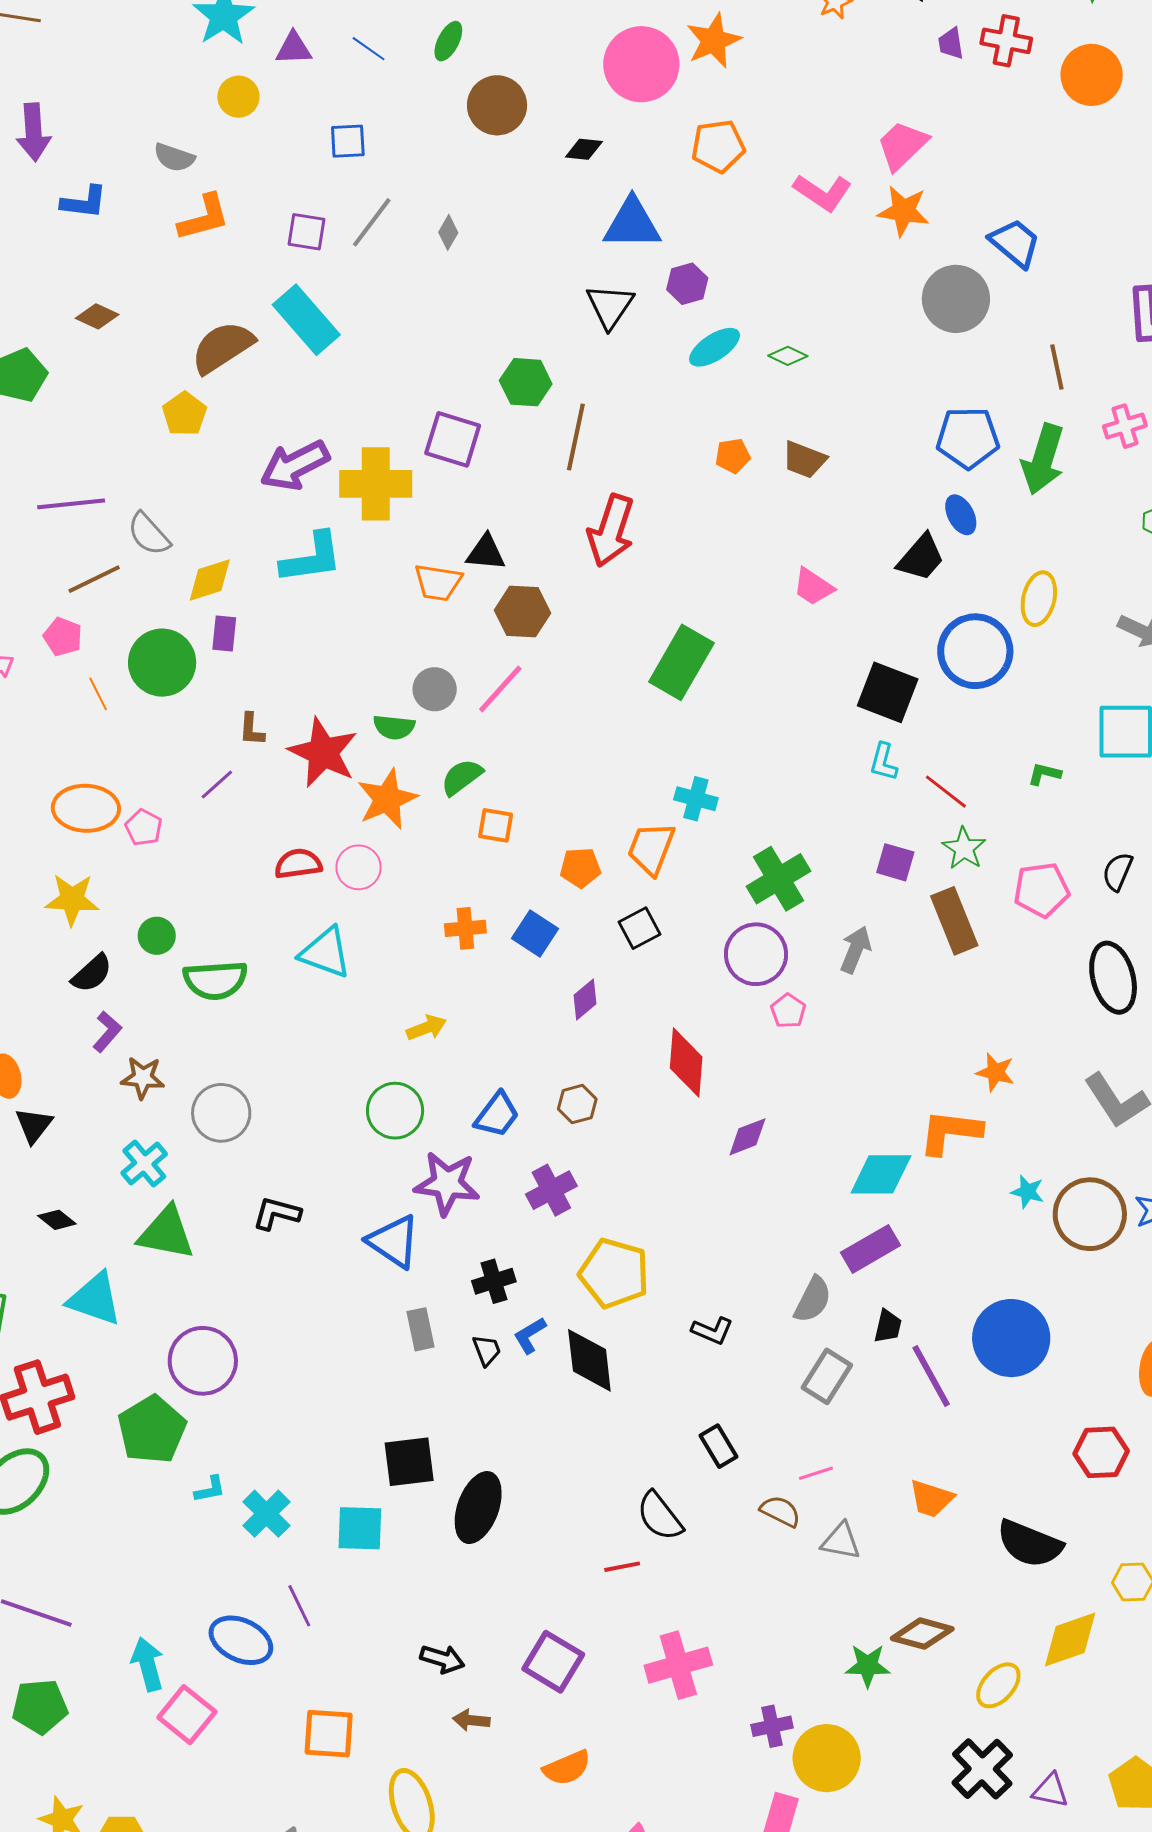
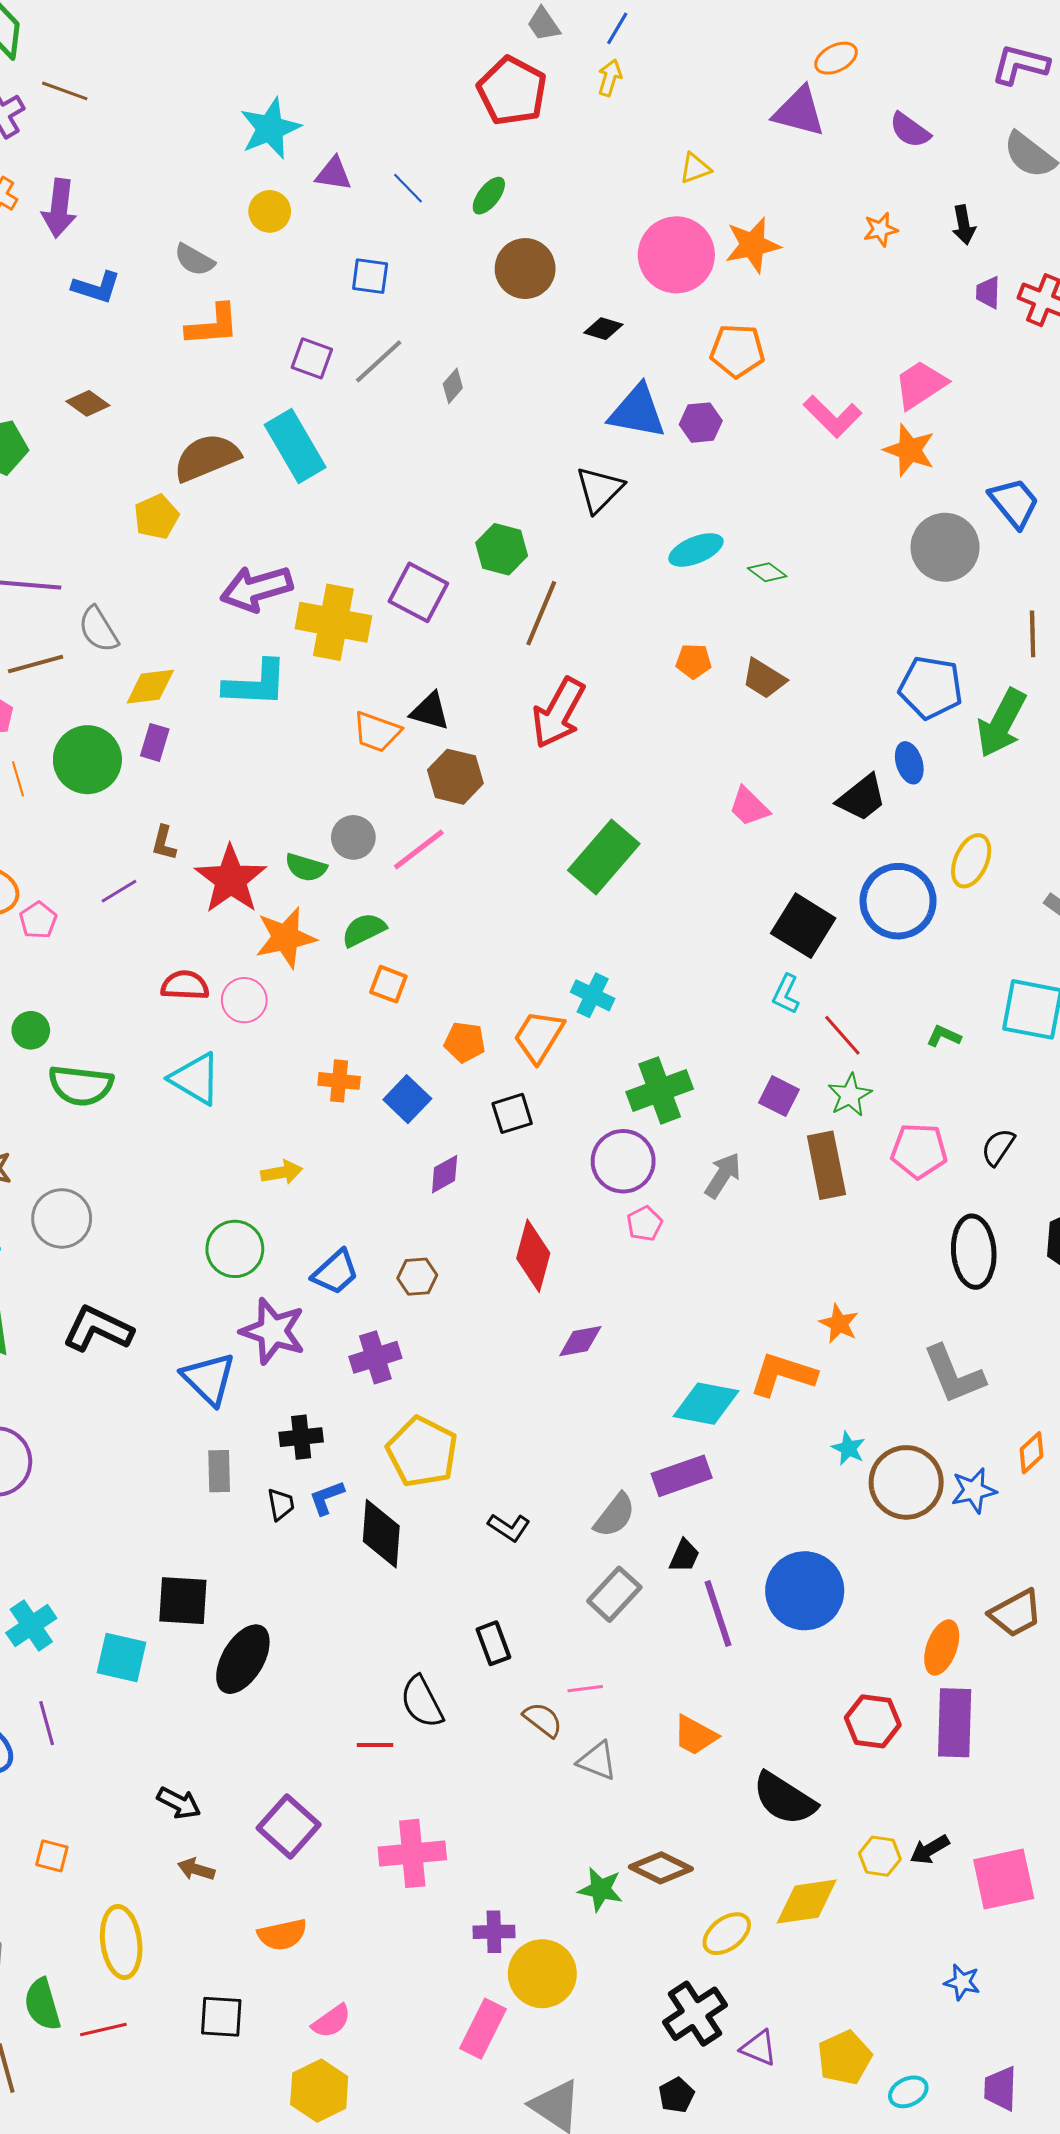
purple hexagon: (687, 284) -> (701, 423), moved
black L-shape: (277, 1213) -> (98, 1329), size x1.4
orange square: (329, 1734) -> (52, 1856), size x0.6

